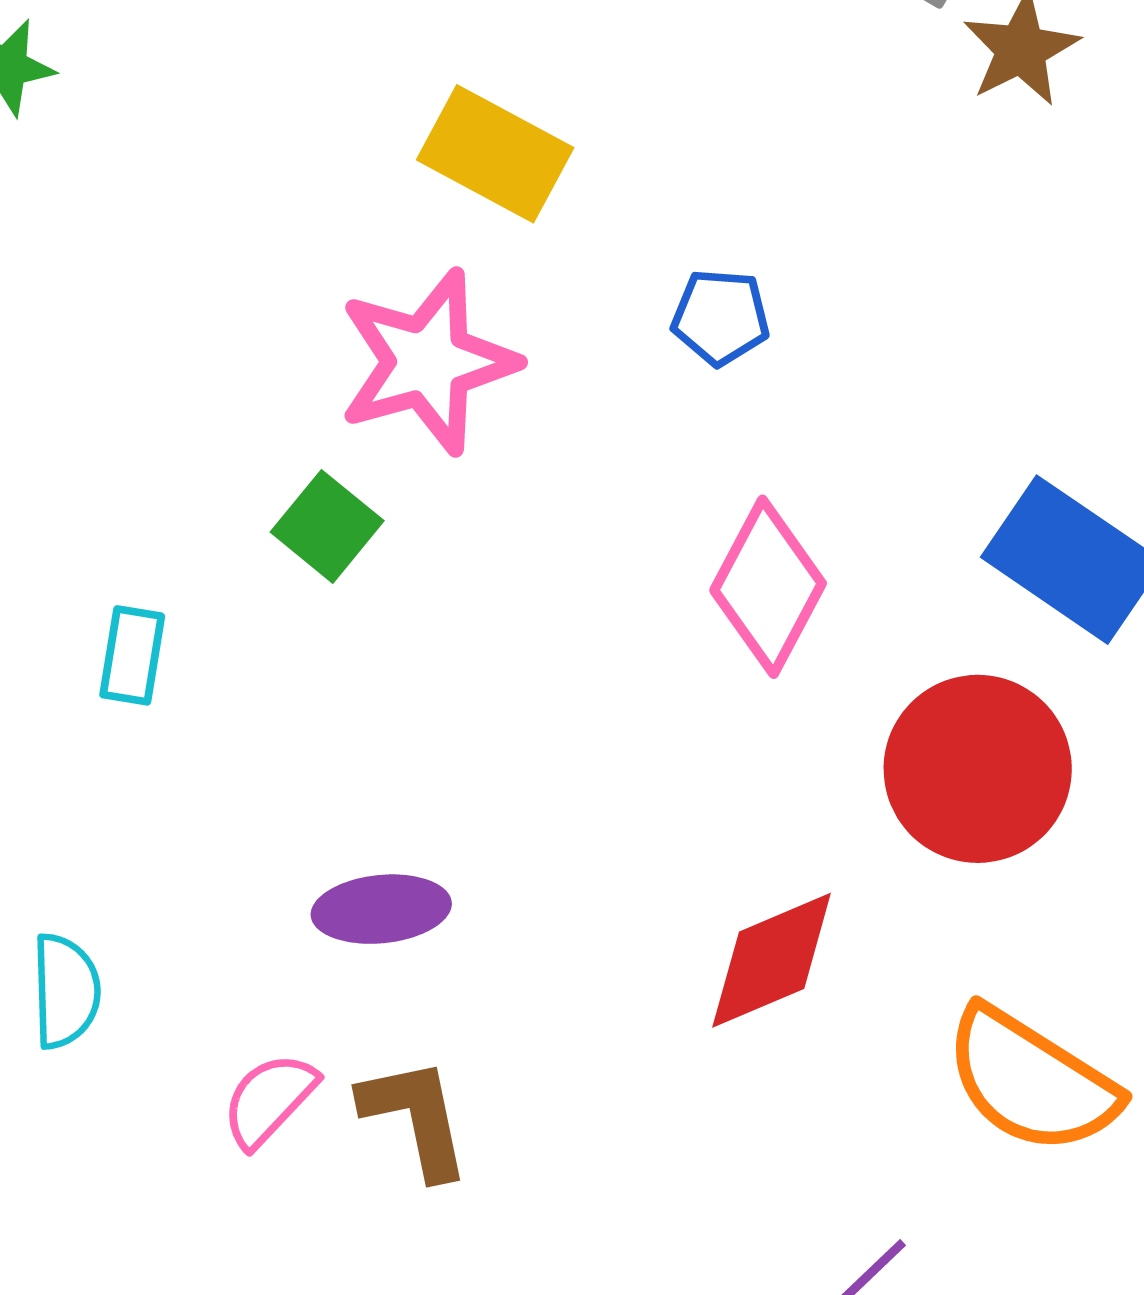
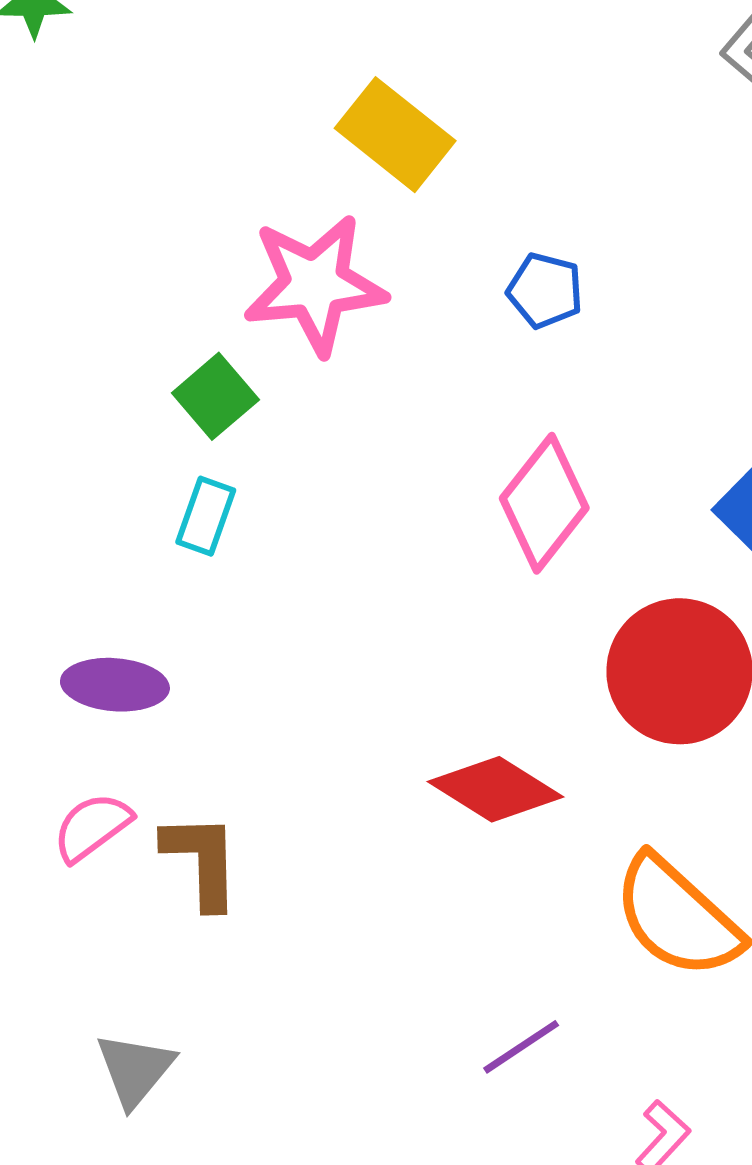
cyan rectangle: (132, 655) -> (206, 516), moved
purple ellipse: (381, 909) -> (115, 685), moved
red diamond: (772, 960) -> (496, 789), turned 45

